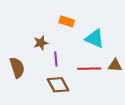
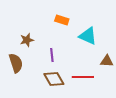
brown star: (41, 43) -> (27, 40), moved
red line: (89, 69) -> (83, 77), moved

